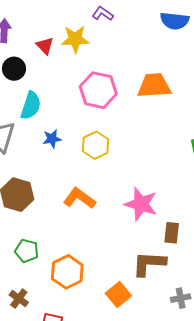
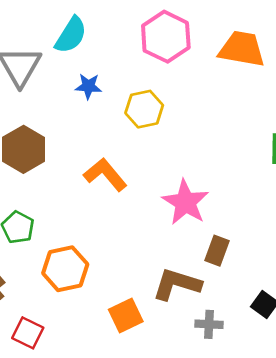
gray cross: (181, 298) -> (209, 324), moved

